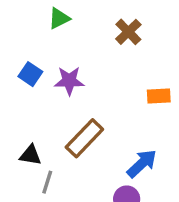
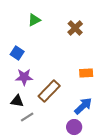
purple star: (69, 81) -> (24, 77), moved
orange rectangle: (159, 96) -> (86, 73), moved
gray line: (47, 182) -> (27, 117), turned 40

